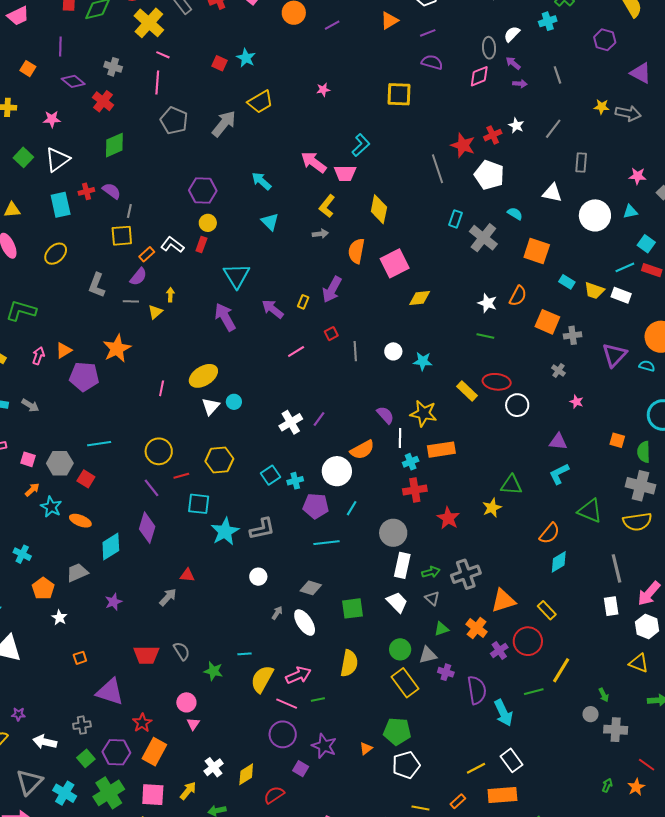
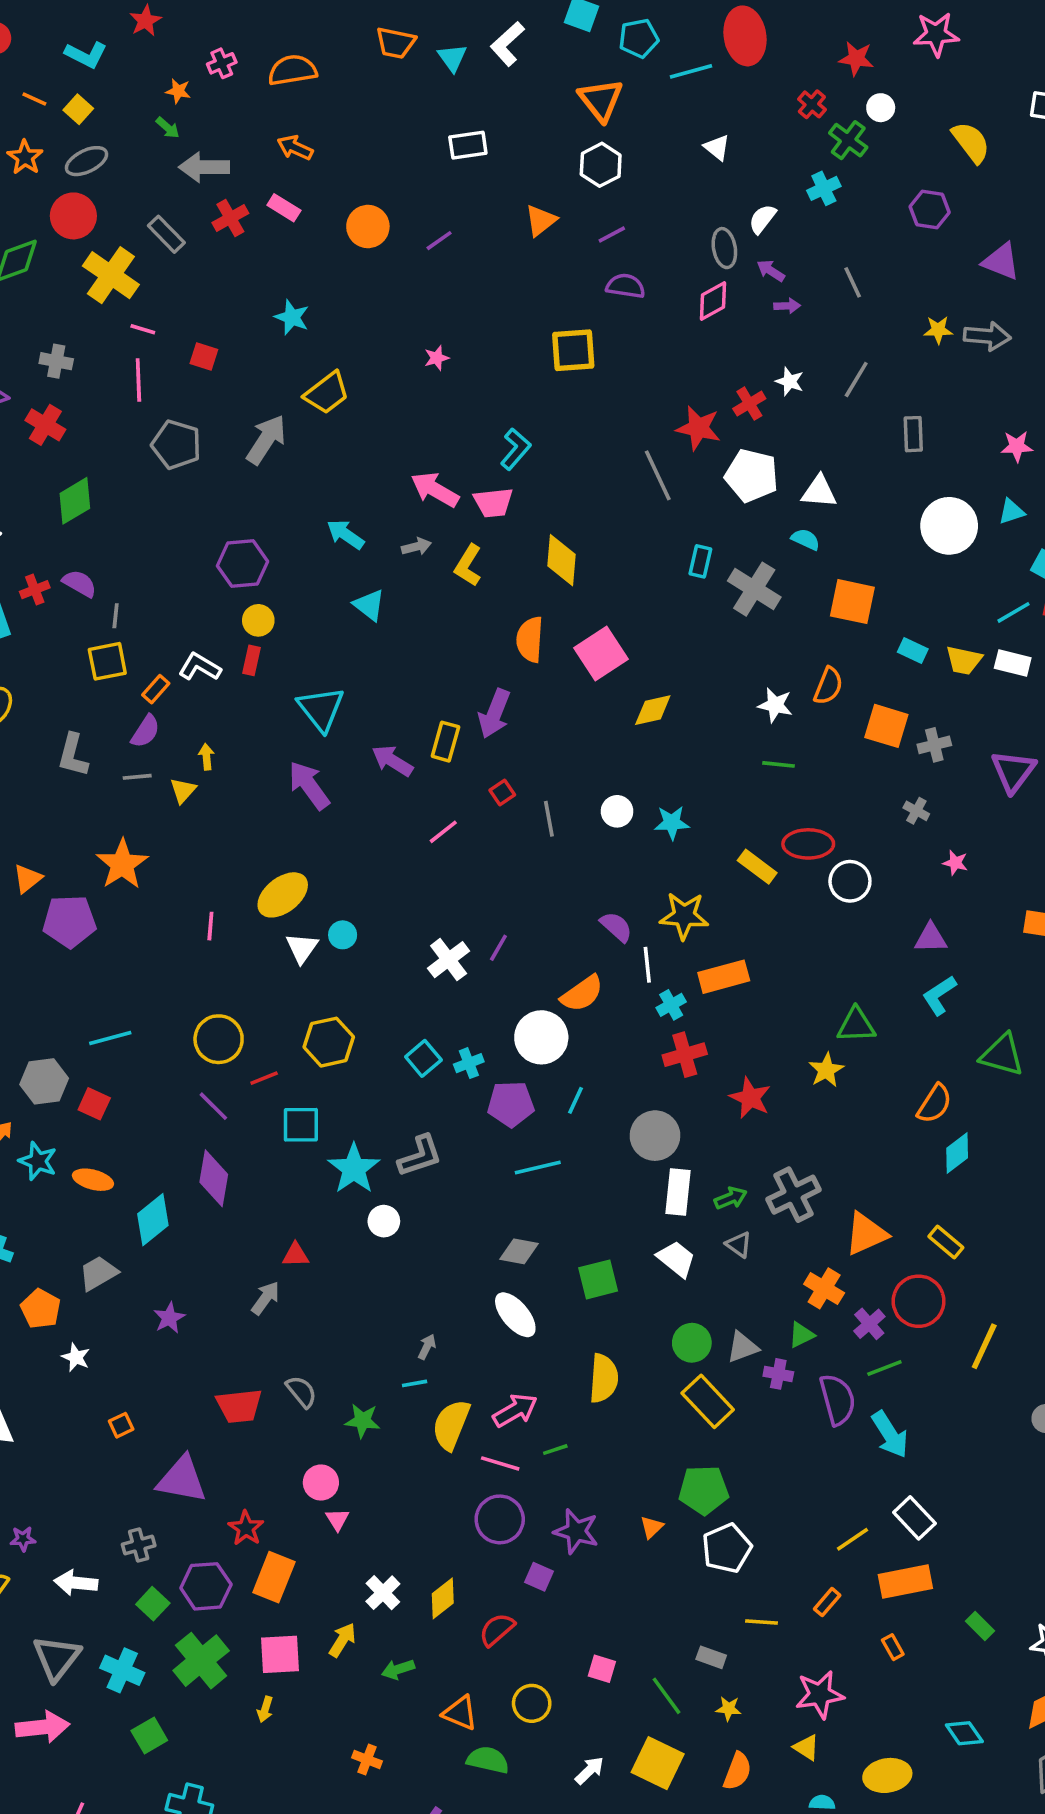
red square: (220, 63) -> (204, 357), moved
white triangle: (552, 193) -> (819, 492), moved
gray arrow: (320, 234) -> (416, 547), moved
yellow rectangle: (303, 302) -> (445, 742), size x1.5
white circle: (258, 577) -> (384, 1221), moved
gray arrow: (277, 613) -> (427, 1347), moved
green triangle: (441, 629) -> (801, 1335), moved
green line: (534, 692) -> (884, 1368), moved

